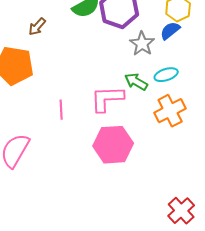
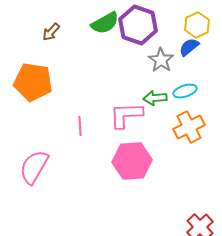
brown arrow: (37, 27) -> (51, 32), moved
green arrow: (136, 82) -> (155, 98), turned -35

